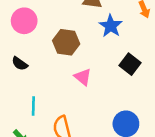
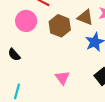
brown hexagon: (66, 42) -> (60, 26), moved

